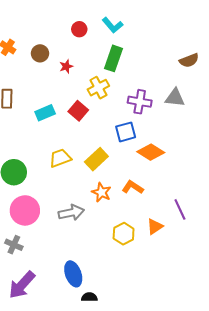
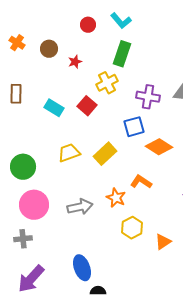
cyan rectangle: (45, 113) -> (54, 108), turned 54
orange star: (101, 192) -> (116, 198), moved
orange triangle: (155, 227) -> (163, 242), moved
gray cross: (14, 245) -> (23, 239), turned -30

